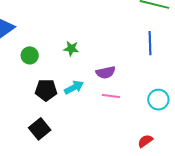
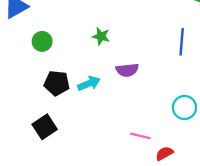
green star: (71, 49) -> (101, 36), moved
pink line: (111, 96) -> (140, 136), moved

